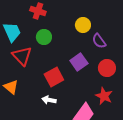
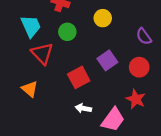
yellow circle: (83, 25) -> (103, 18), moved
purple semicircle: (99, 41) -> (144, 36), moved
white arrow: (49, 100) -> (83, 108), moved

